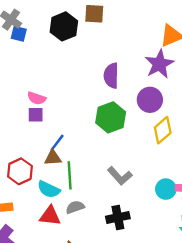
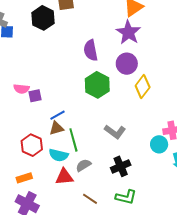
pink semicircle: (37, 98) -> (21, 89), moved
blue line: (57, 143) -> (58, 115), turned 35
cyan circle: (166, 189) -> (159, 144), moved

